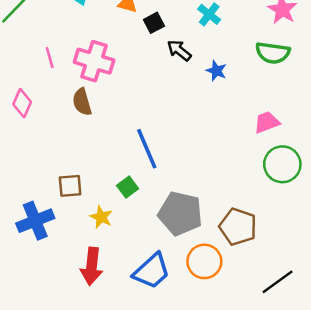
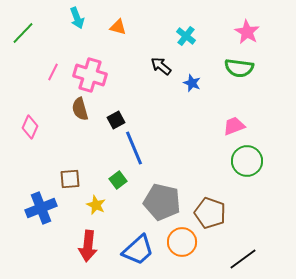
black square: (154, 23) -> (116, 120), moved
pink line: (50, 58) -> (53, 72), turned 42
pink diamond: (22, 103) -> (30, 127), moved

